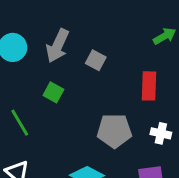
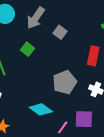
gray pentagon: (114, 131) -> (65, 82), turned -30

